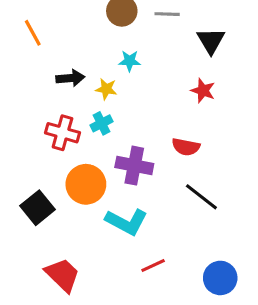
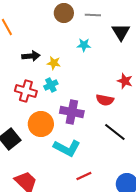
cyan star: (130, 61) -> (84, 45), moved
red star: (203, 91) -> (125, 81), moved

